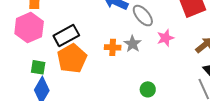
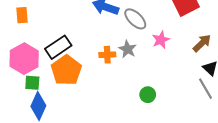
pink hexagon: (29, 28) -> (24, 59), moved

